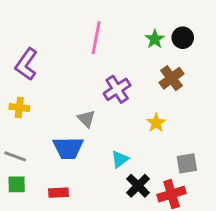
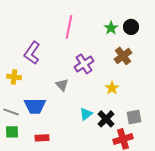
purple L-shape: (26, 64) -> (32, 53), moved
blue trapezoid: (68, 148) -> (35, 106), moved
black cross: (138, 186) -> (106, 119), moved

